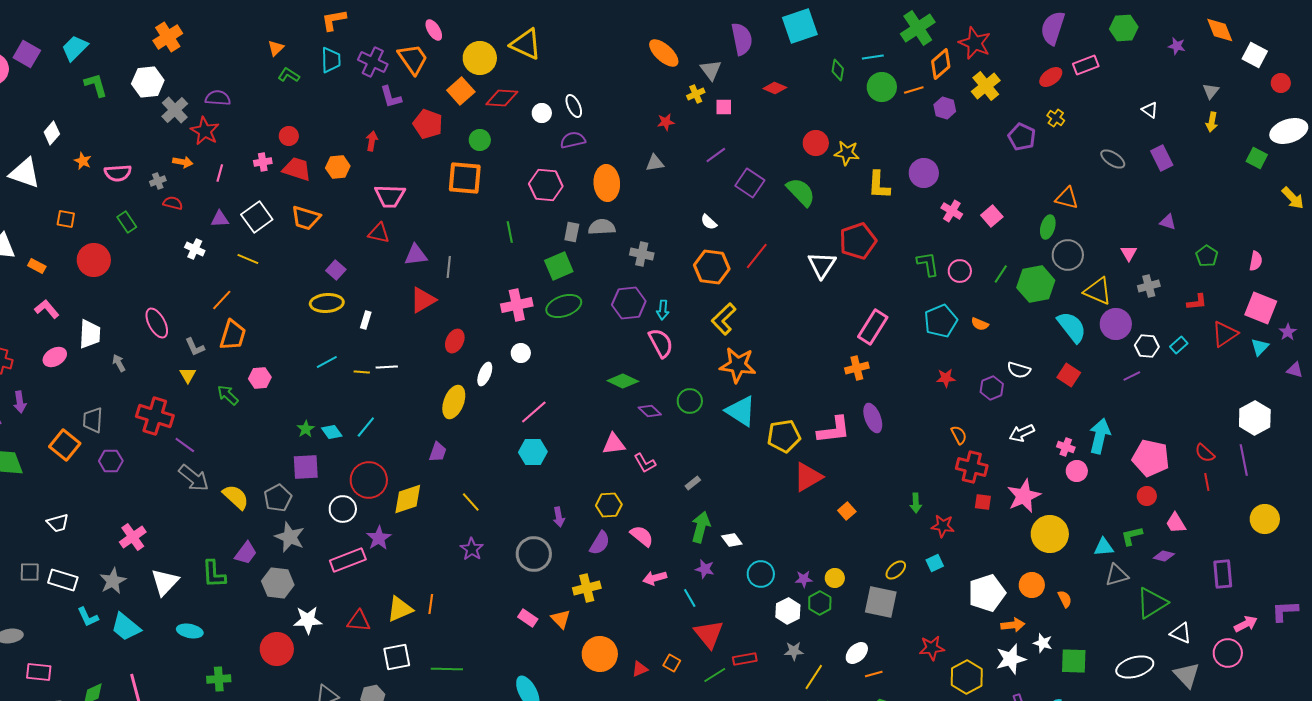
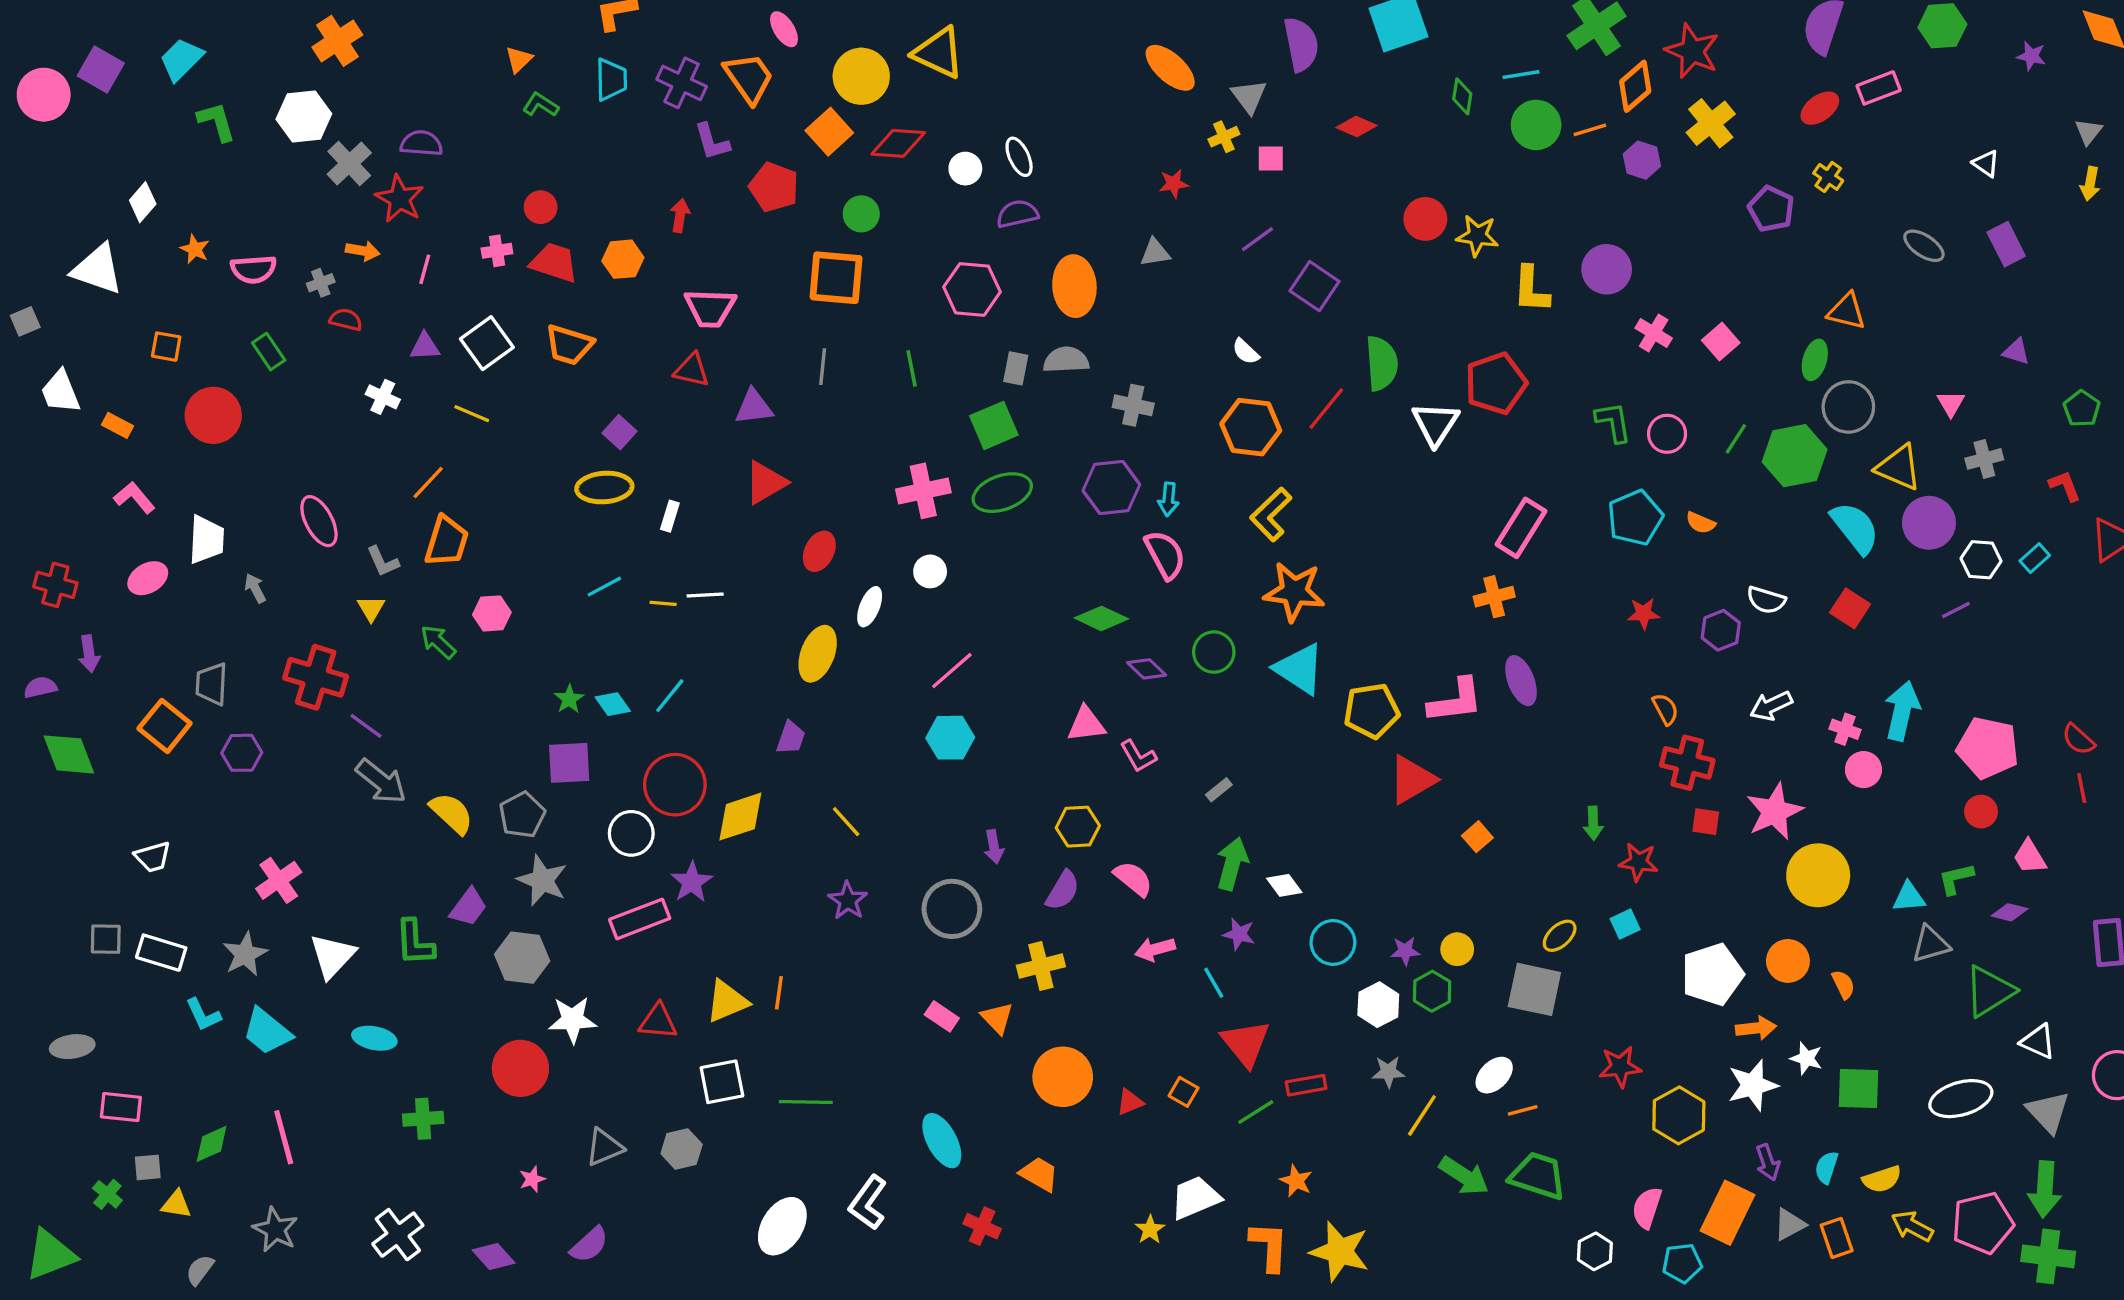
green semicircle: (801, 192) -> (1382, 363), moved, turned 40
gray line: (449, 267) -> (823, 367), moved
red L-shape: (1197, 302) -> (2065, 486), turned -105

